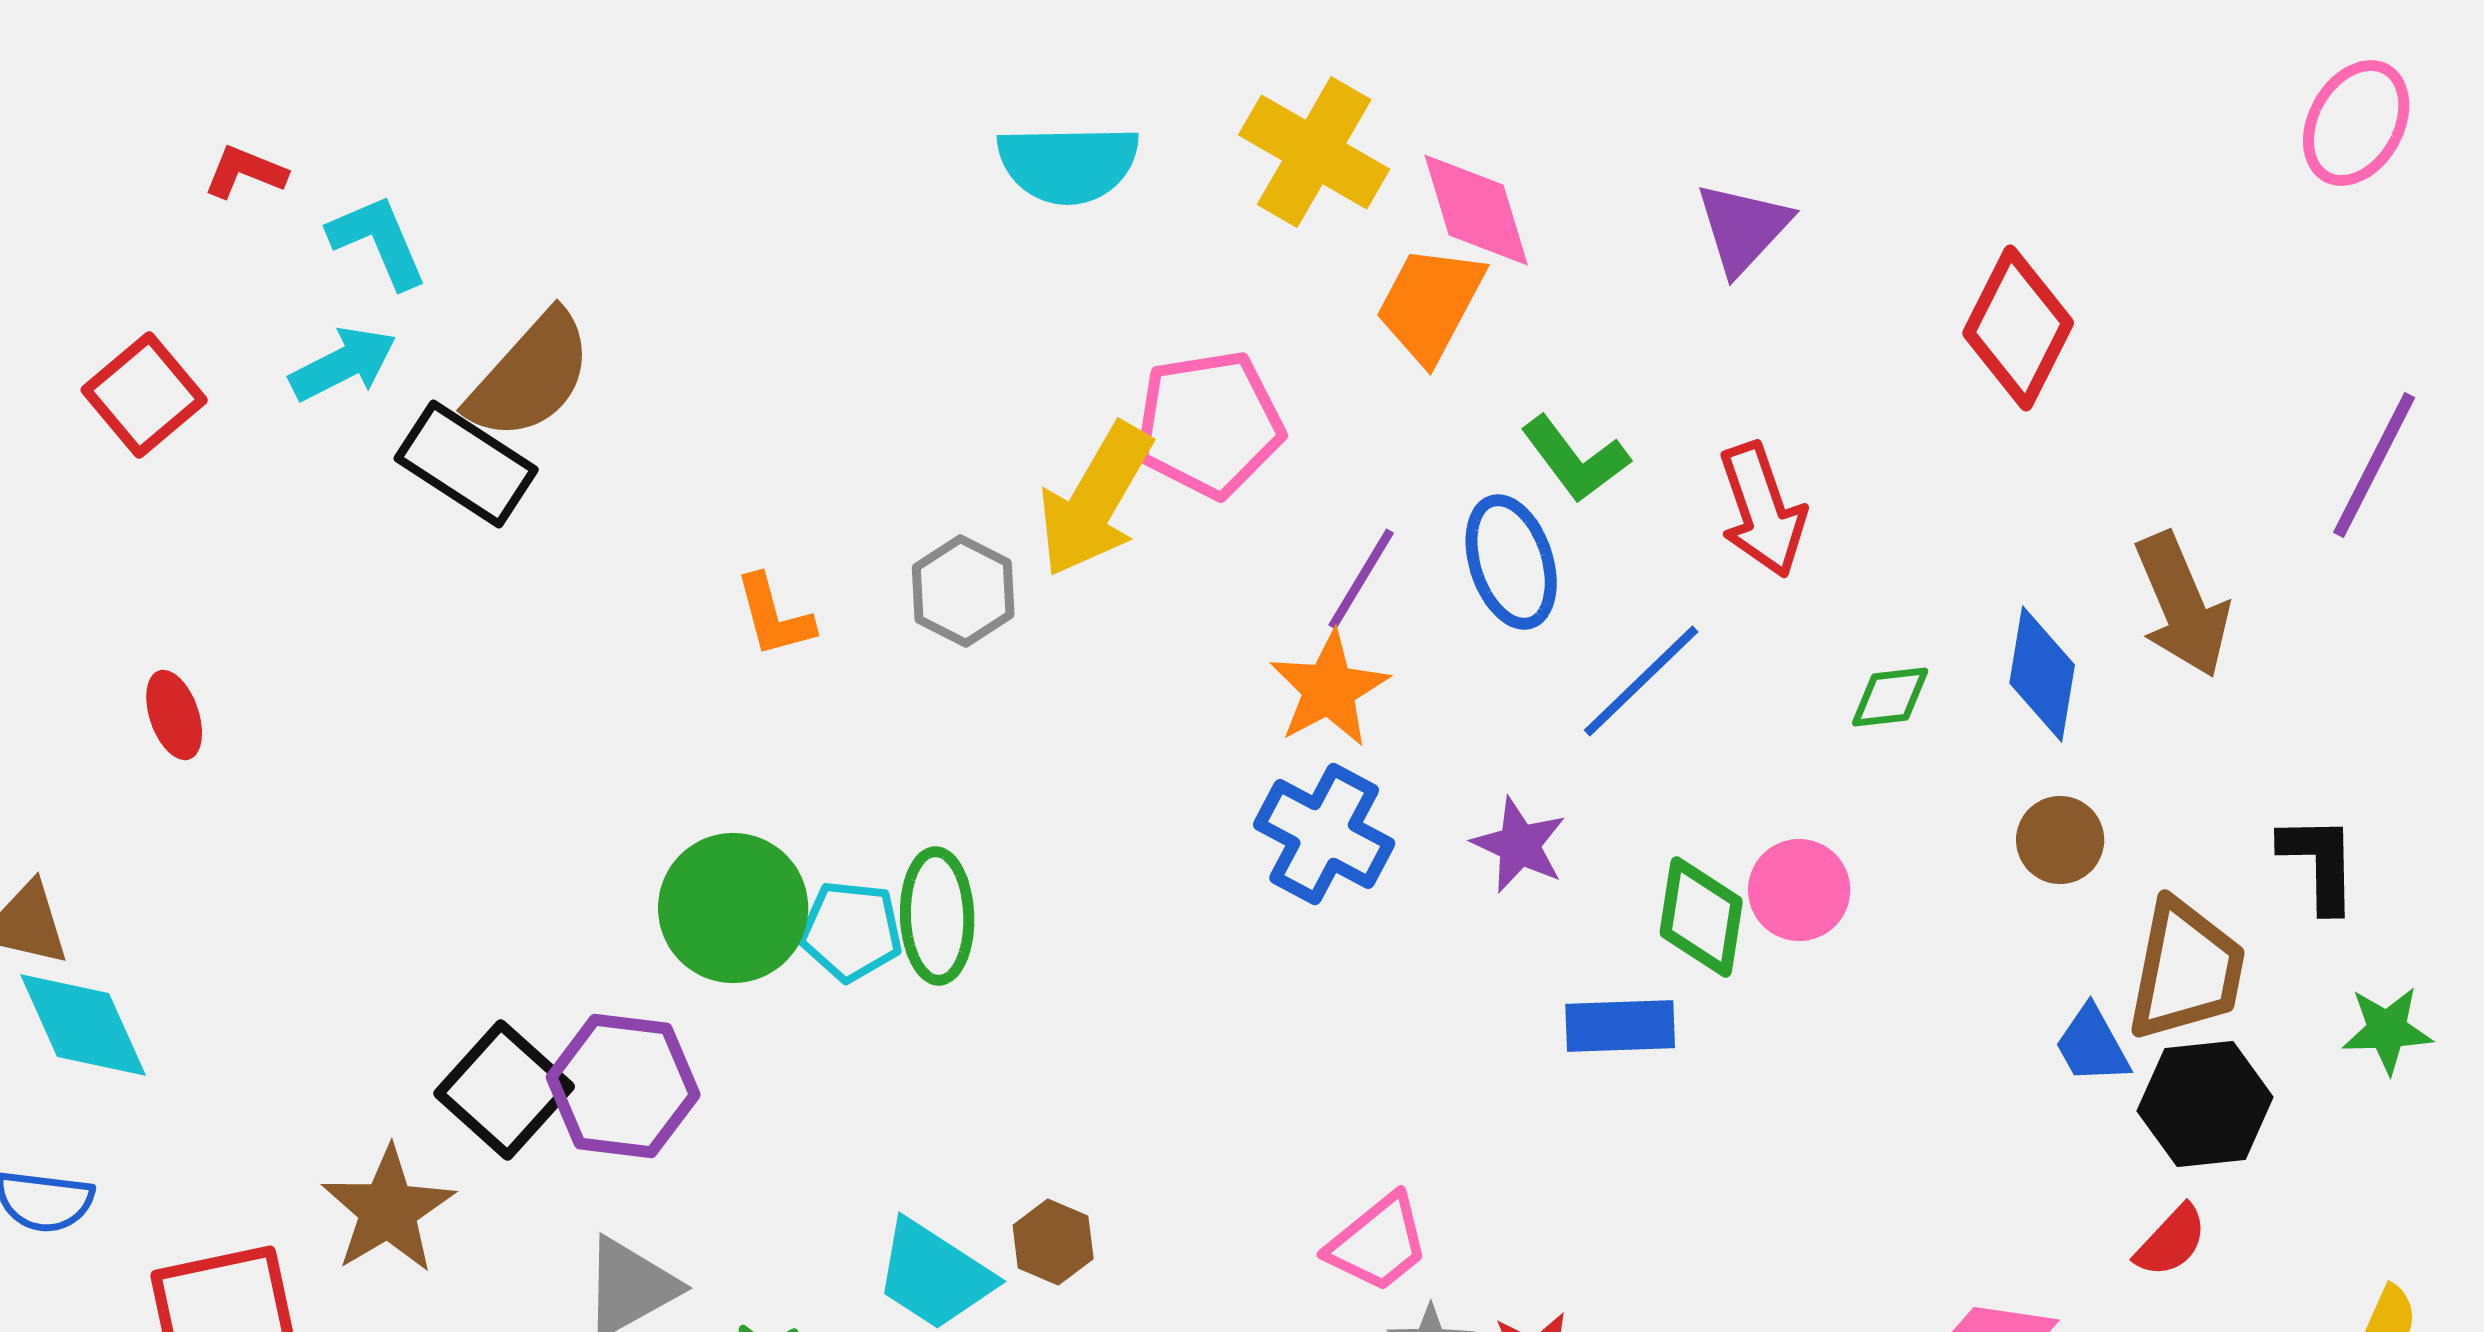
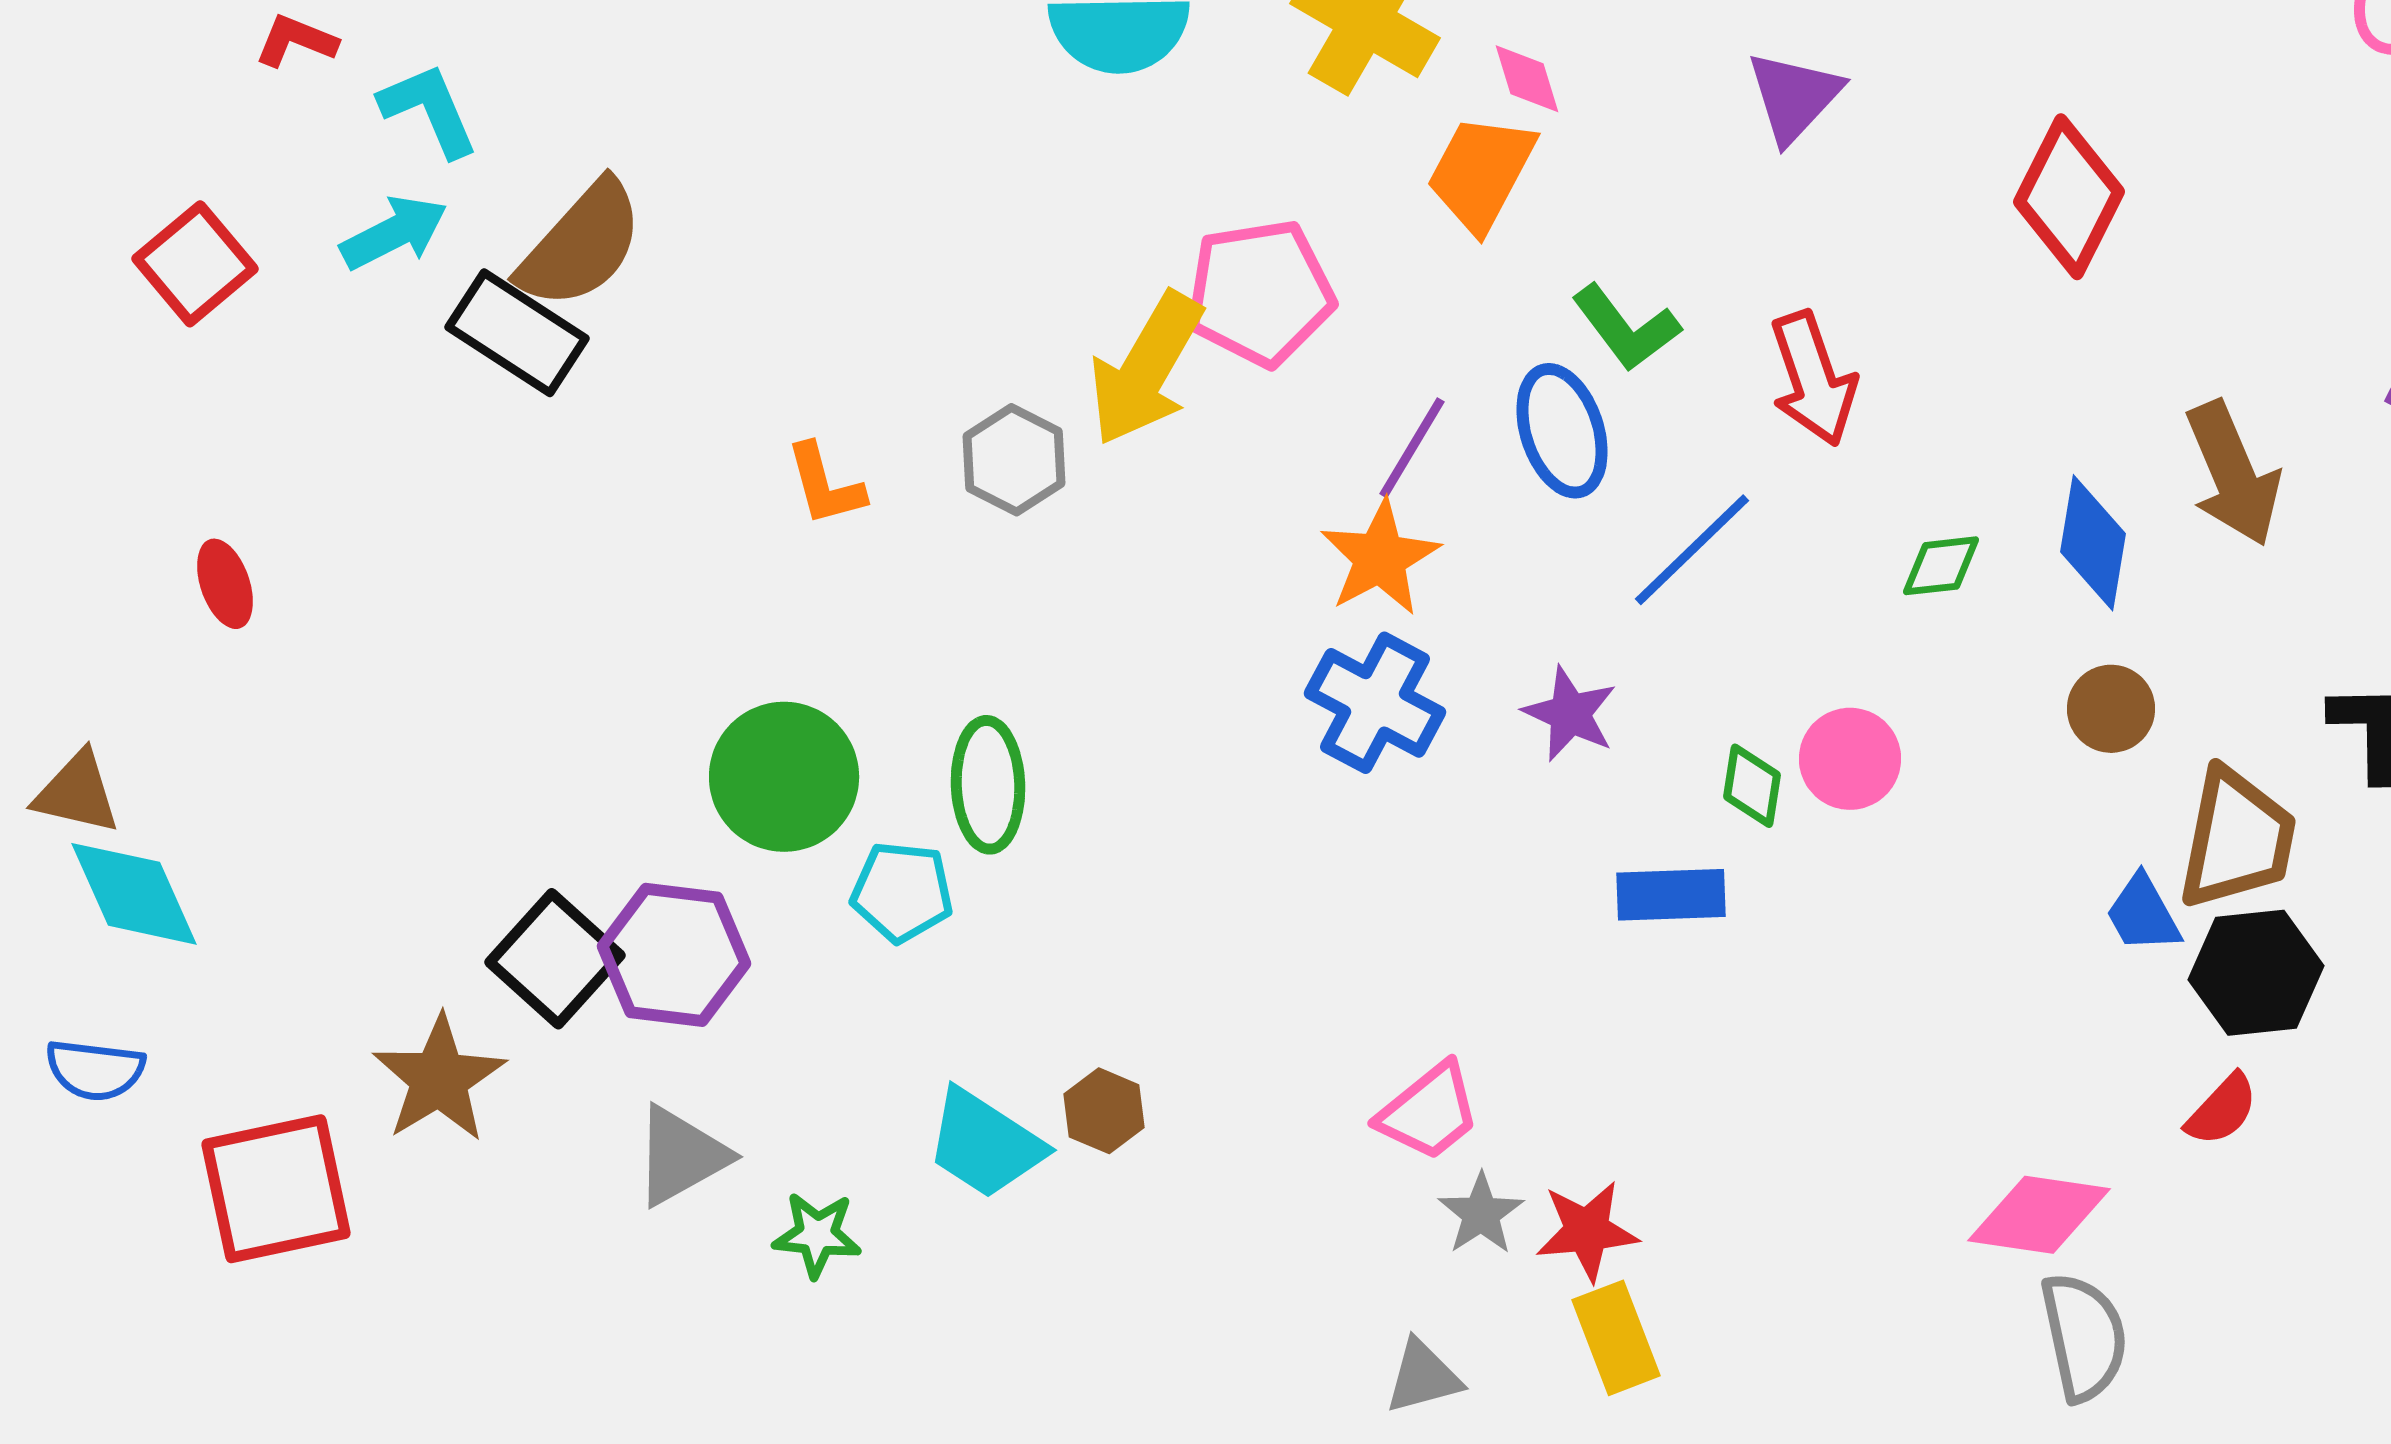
pink diamond: (1476, 210) -> (1527, 79), size x0.6
green diamond: (1701, 917) -> (1752, 786), size x0.7
cyan pentagon: (851, 931) -> (902, 892), moved

